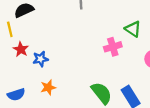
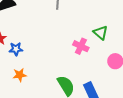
pink cross: (113, 47) -> (81, 46), turned 35

